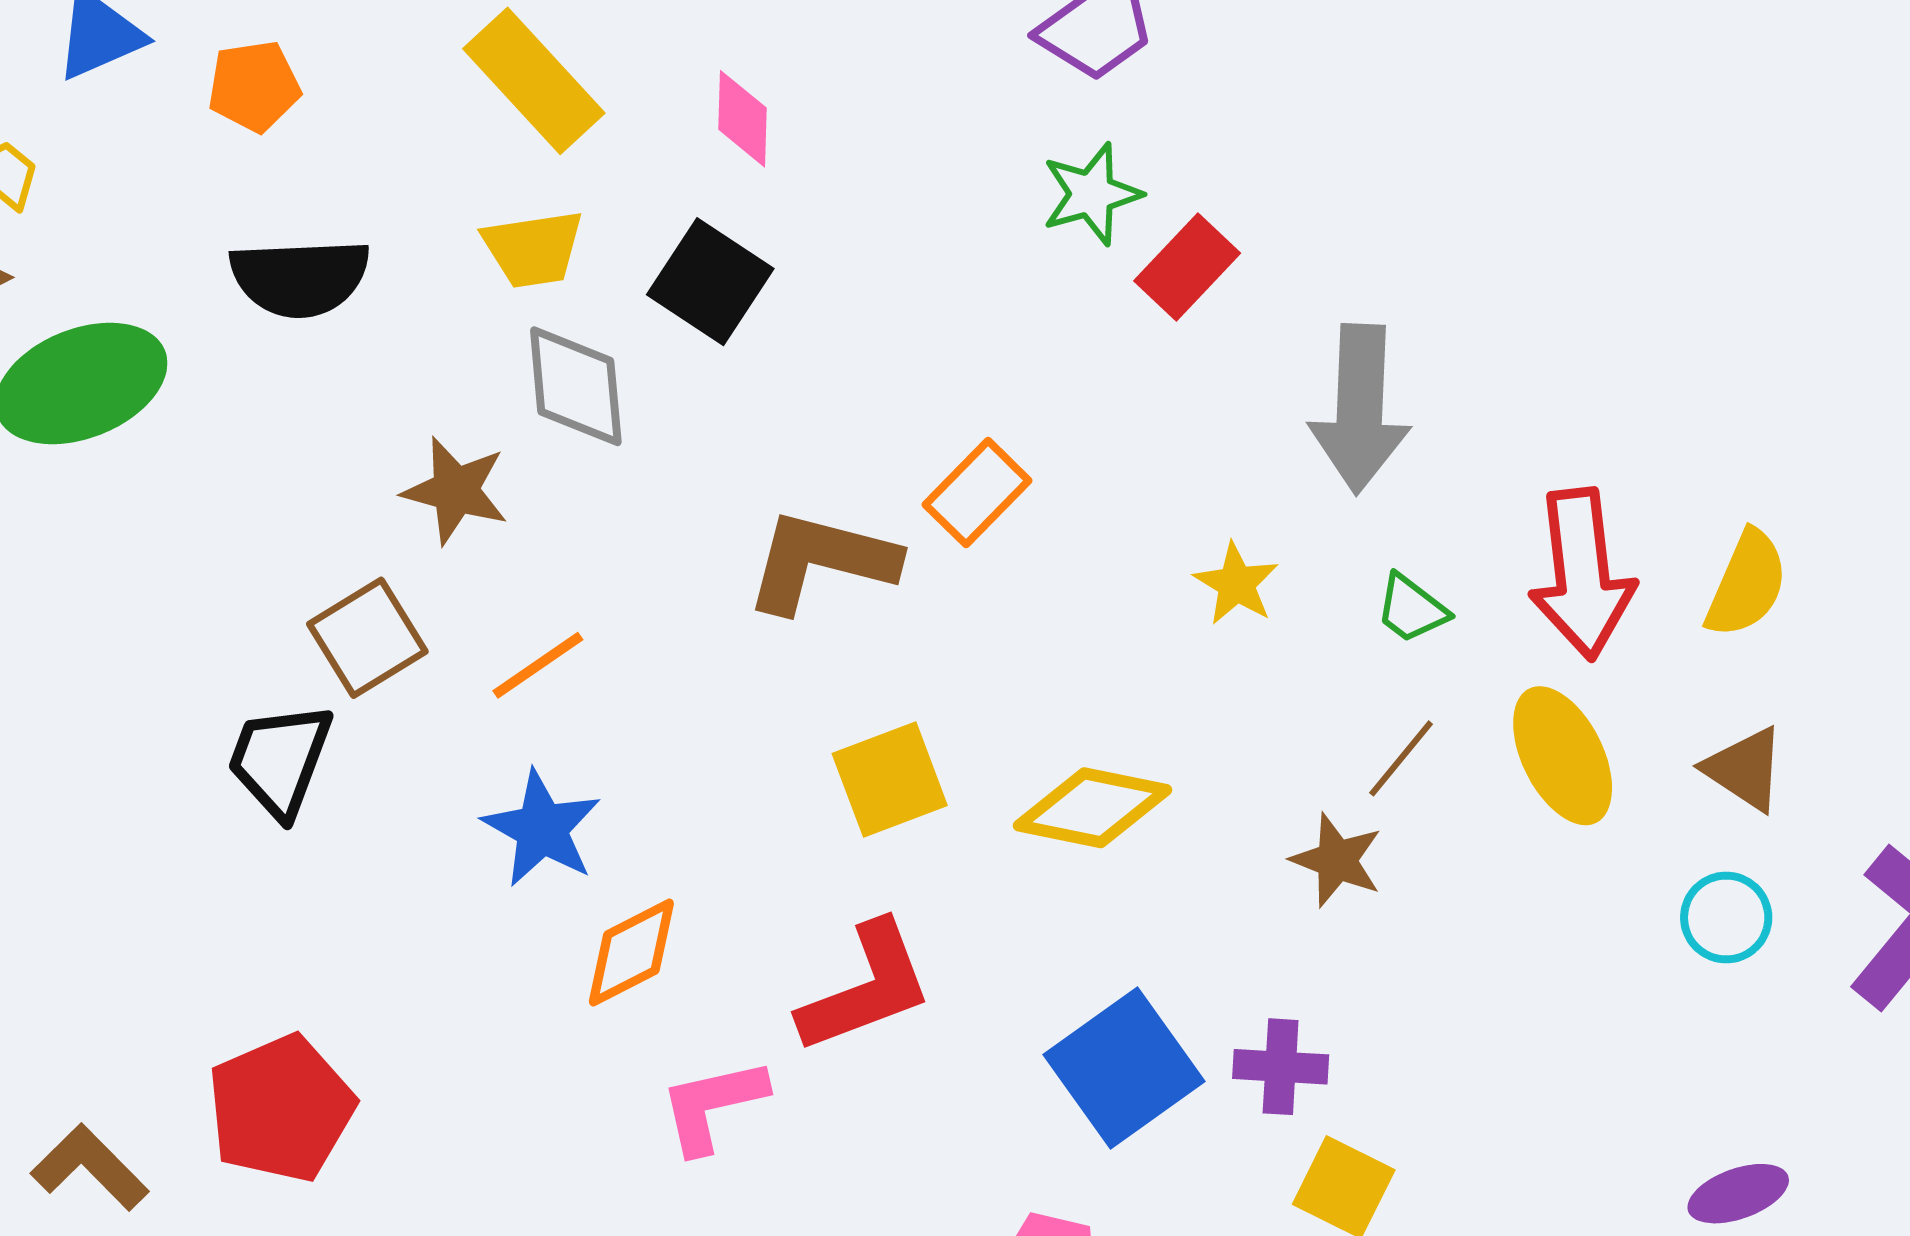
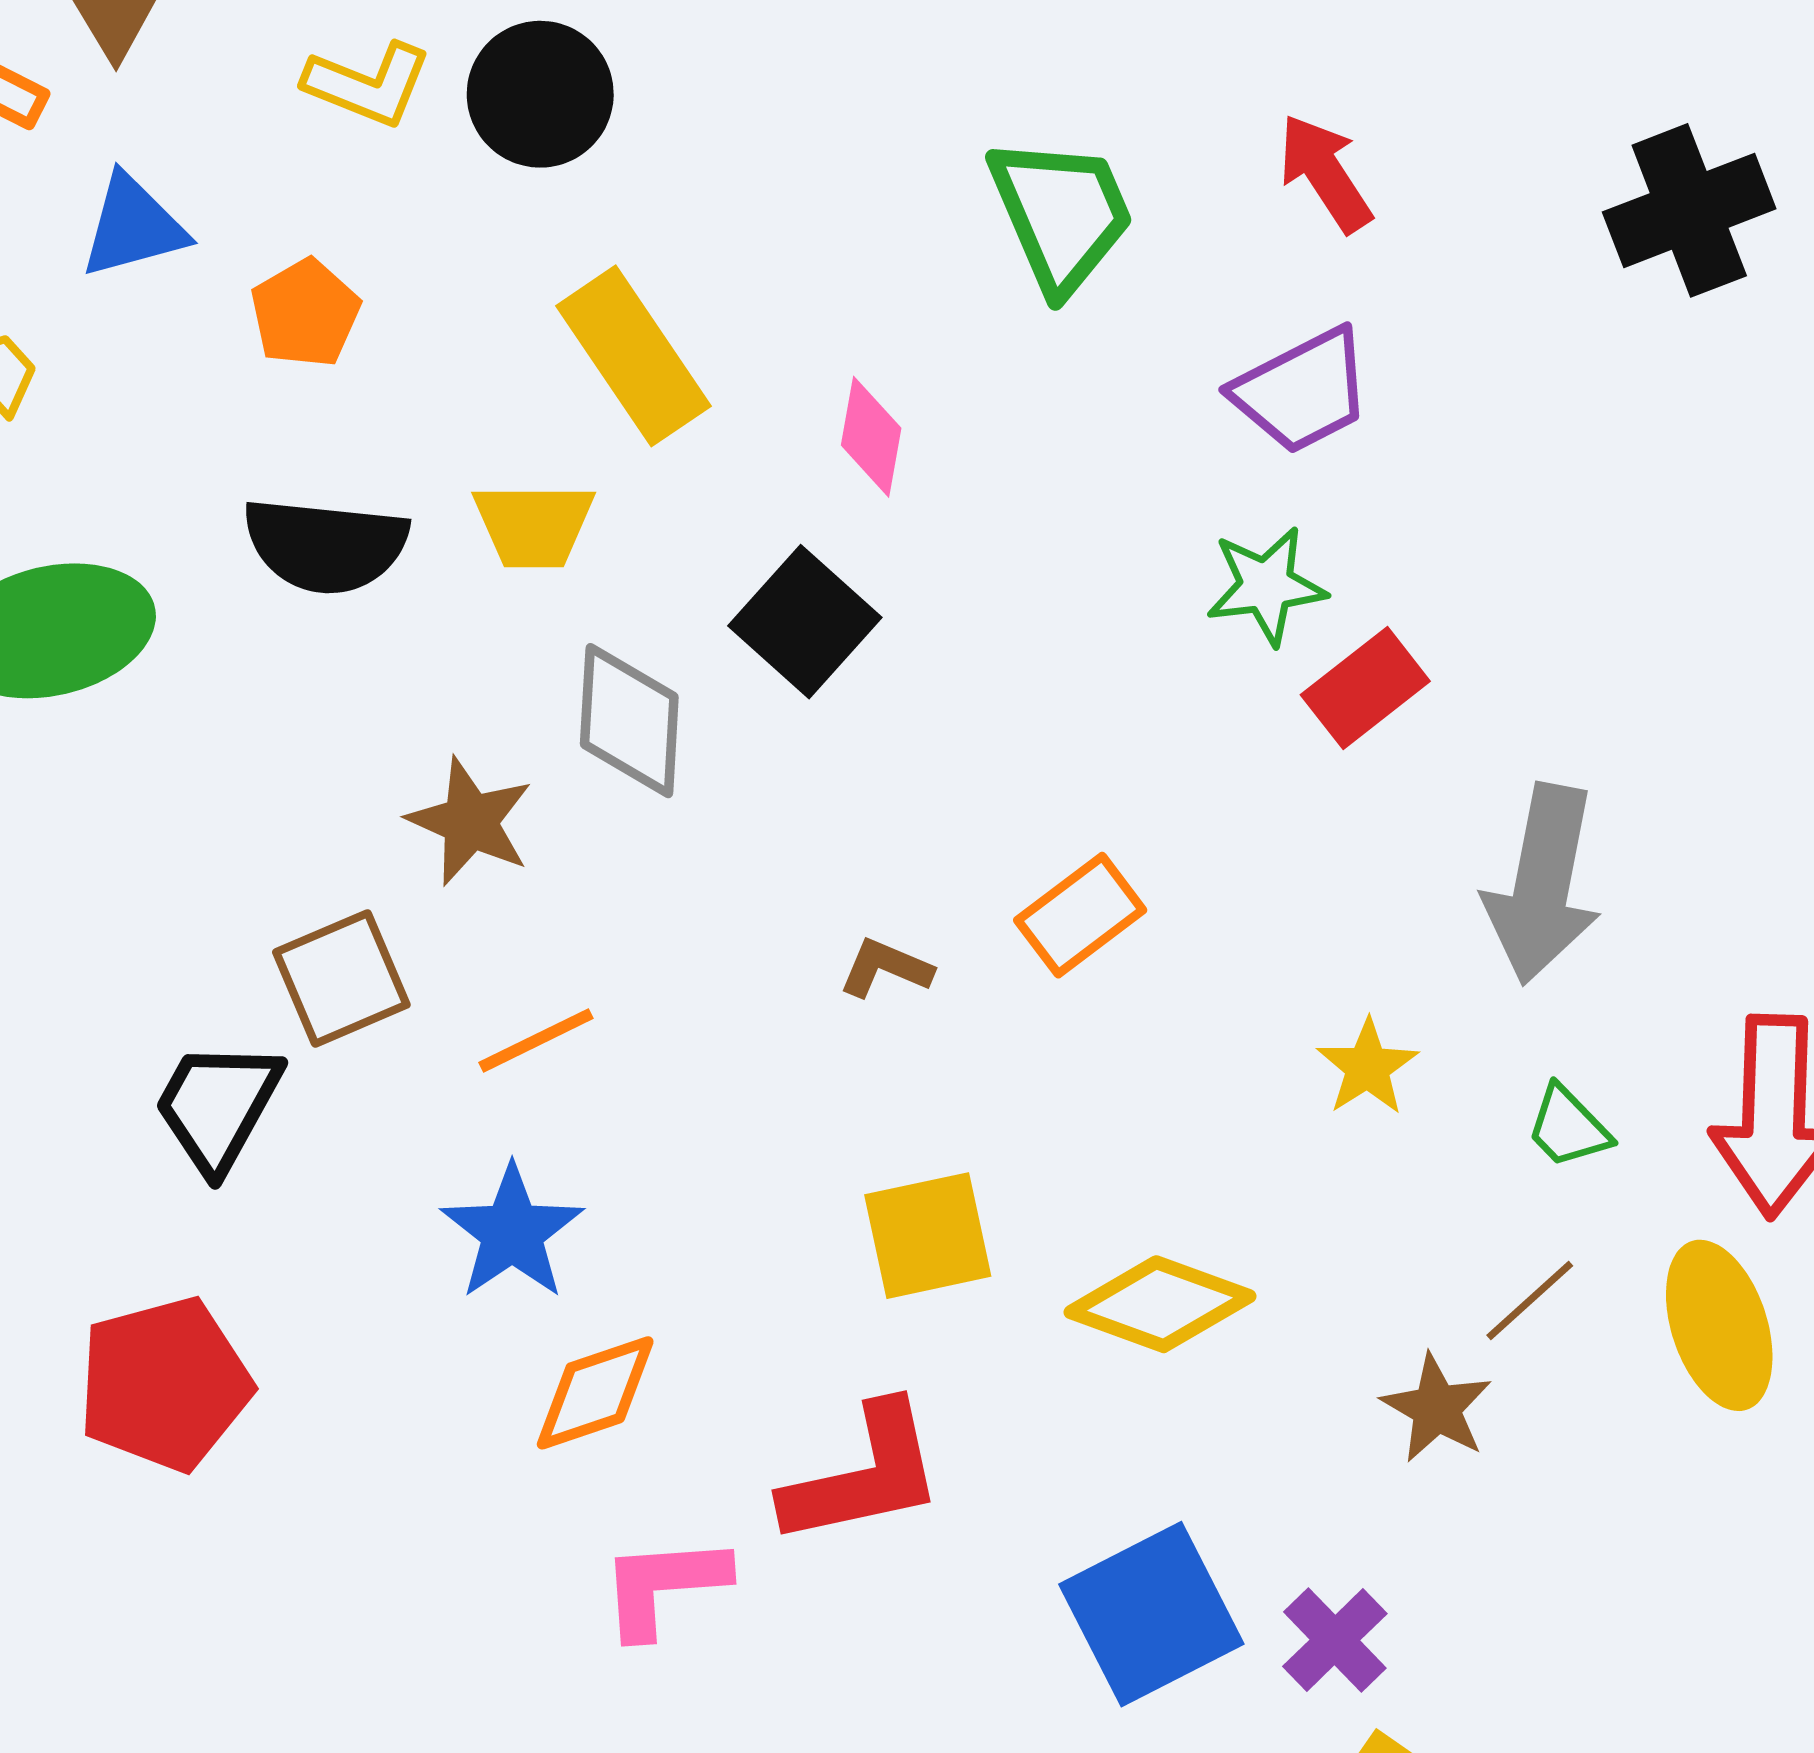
orange pentagon: (254, 86) -> (305, 313), turned -30
yellow trapezoid: (533, 249) -> (534, 525), moved
brown L-shape: (821, 561) -> (886, 968), size x0.5
purple cross: (1281, 1067) -> (1335, 1640), turned 34
red pentagon: (281, 1108) -> (165, 1384), moved

